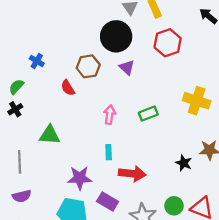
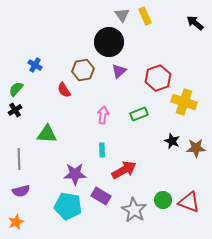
red hexagon: (168, 43) -> (158, 78), moved
purple triangle: (127, 67) -> (119, 71), turned 35
black star: (184, 163) -> (172, 141), moved
red arrow: (132, 174) -> (124, 170), turned -35

